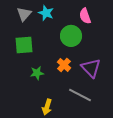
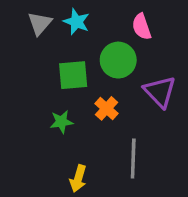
green square: (24, 45) -> (73, 75), moved
purple triangle: (91, 68) -> (160, 92), moved
gray line: (80, 95) -> (133, 158), turned 65

